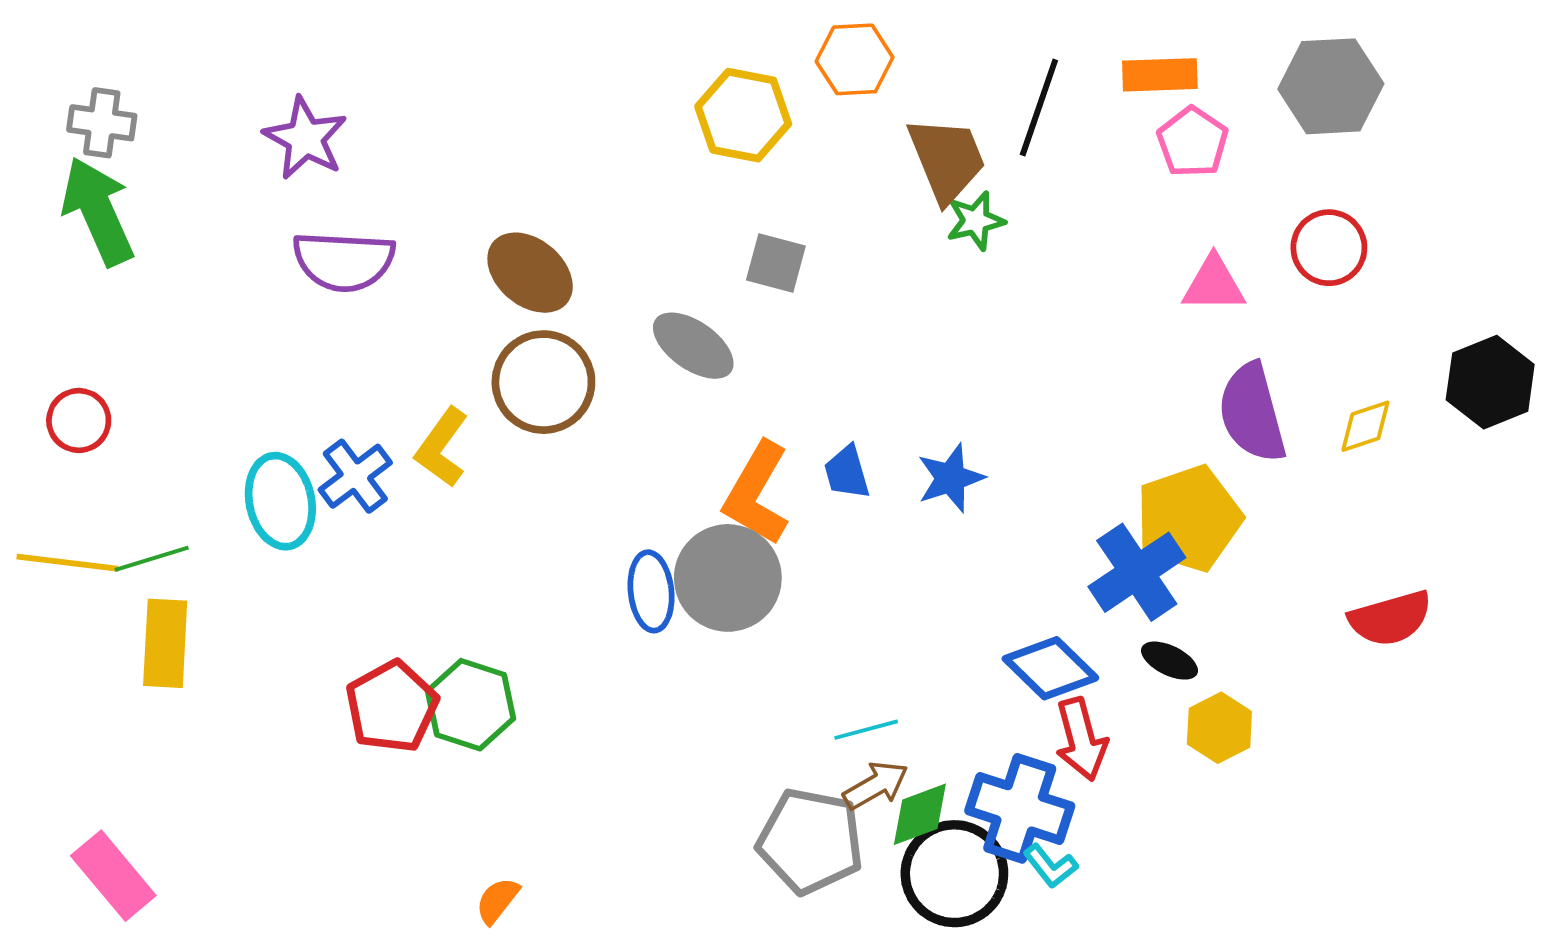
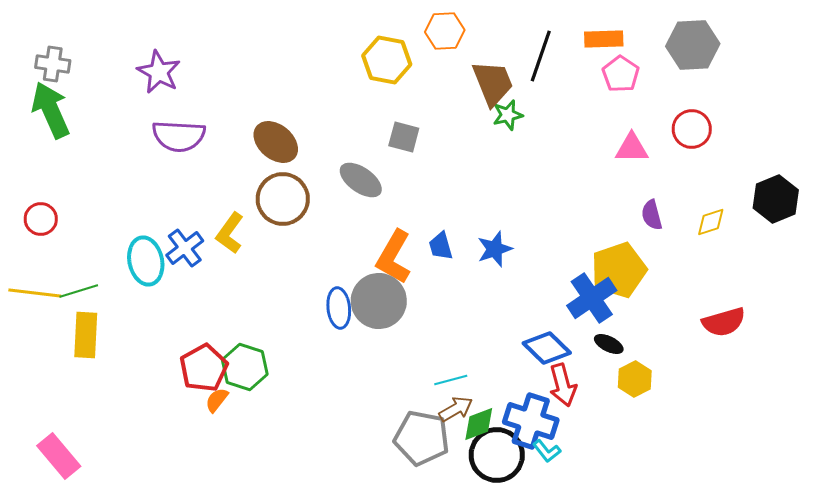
purple semicircle: (1252, 413) -> (652, 215), size x0.6
orange semicircle: (497, 901) -> (217, 400), moved

